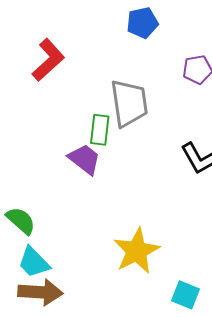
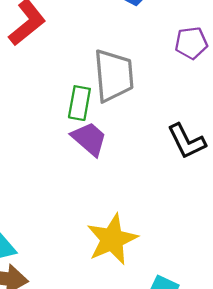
purple trapezoid: (84, 159) -> (89, 139), moved

